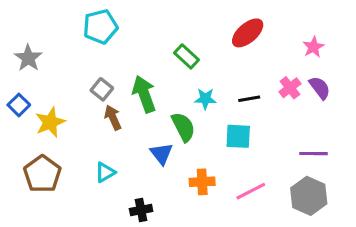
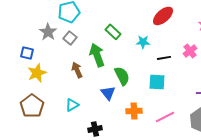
green rectangle: (187, 56) -> (113, 32), moved
gray star: (28, 58) -> (48, 32), moved
gray square: (102, 89) -> (70, 38), moved
cyan star: (205, 99) -> (143, 42), moved
blue square: (19, 105) -> (27, 53), moved, turned -32

